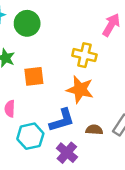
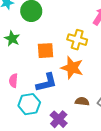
orange square: (34, 76) -> (45, 51), moved
blue L-shape: (62, 120) -> (47, 83), moved

